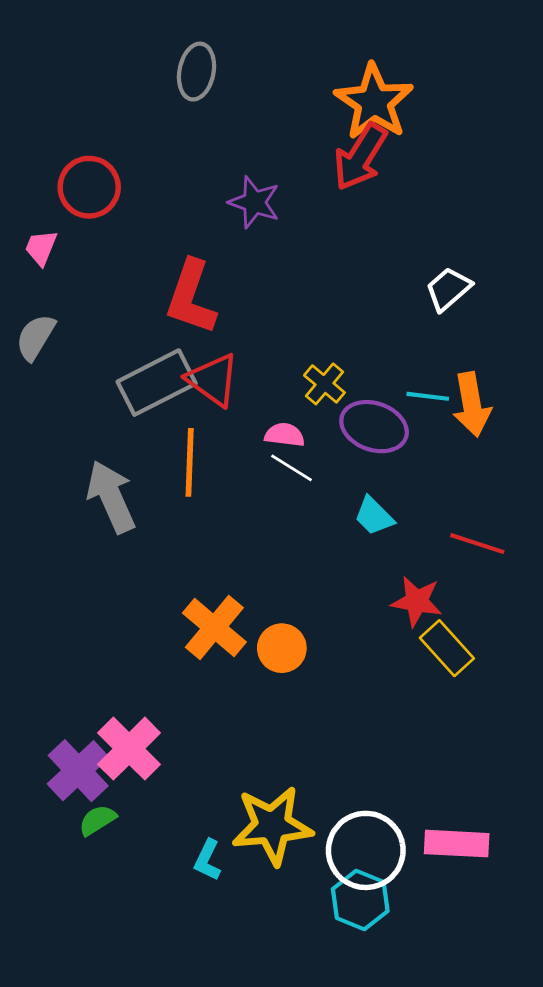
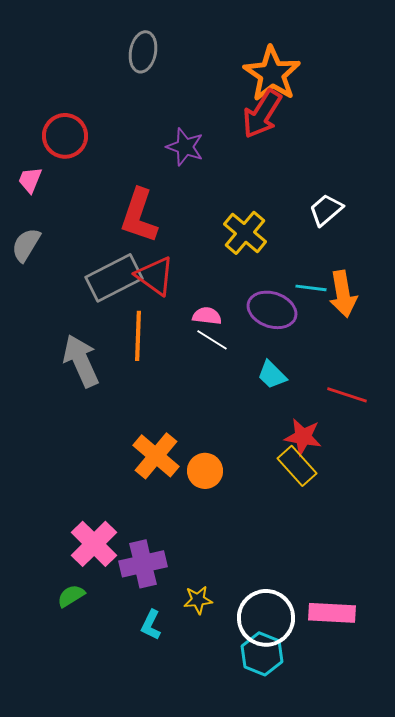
yellow cross: (324, 384) -> (245, 233), moved, size x1.4
yellow rectangle: (447, 648) -> (297, 466), moved
purple cross: (78, 771) -> (143, 564), moved, turned 30
yellow star: (272, 826) -> (198, 600), size x0.5

